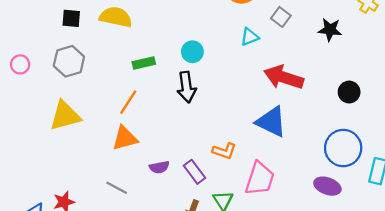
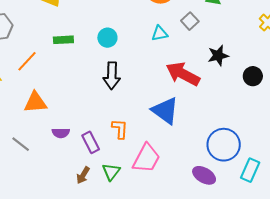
black star: (330, 30) -> (218, 56), moved, turned -30
black arrow: (187, 87) -> (112, 76), moved
black circle: (349, 92) -> (253, 76), moved
orange line: (128, 102) -> (27, 61), moved
orange L-shape: (224, 151) -> (120, 129), turned -115

